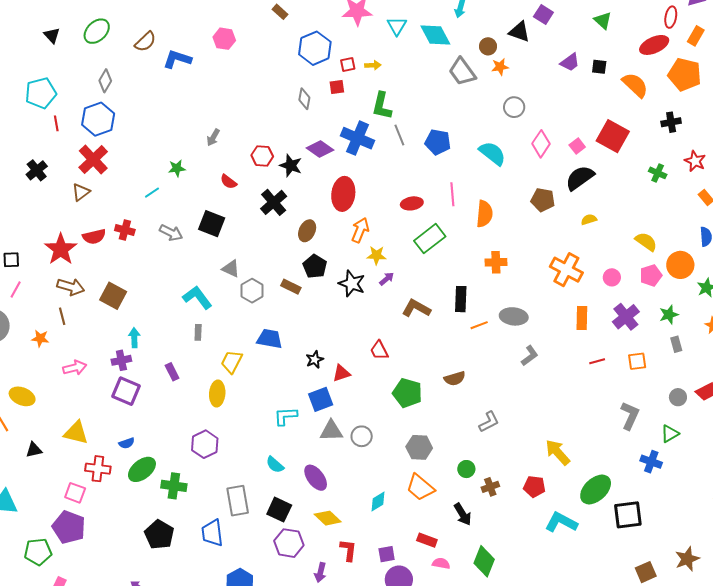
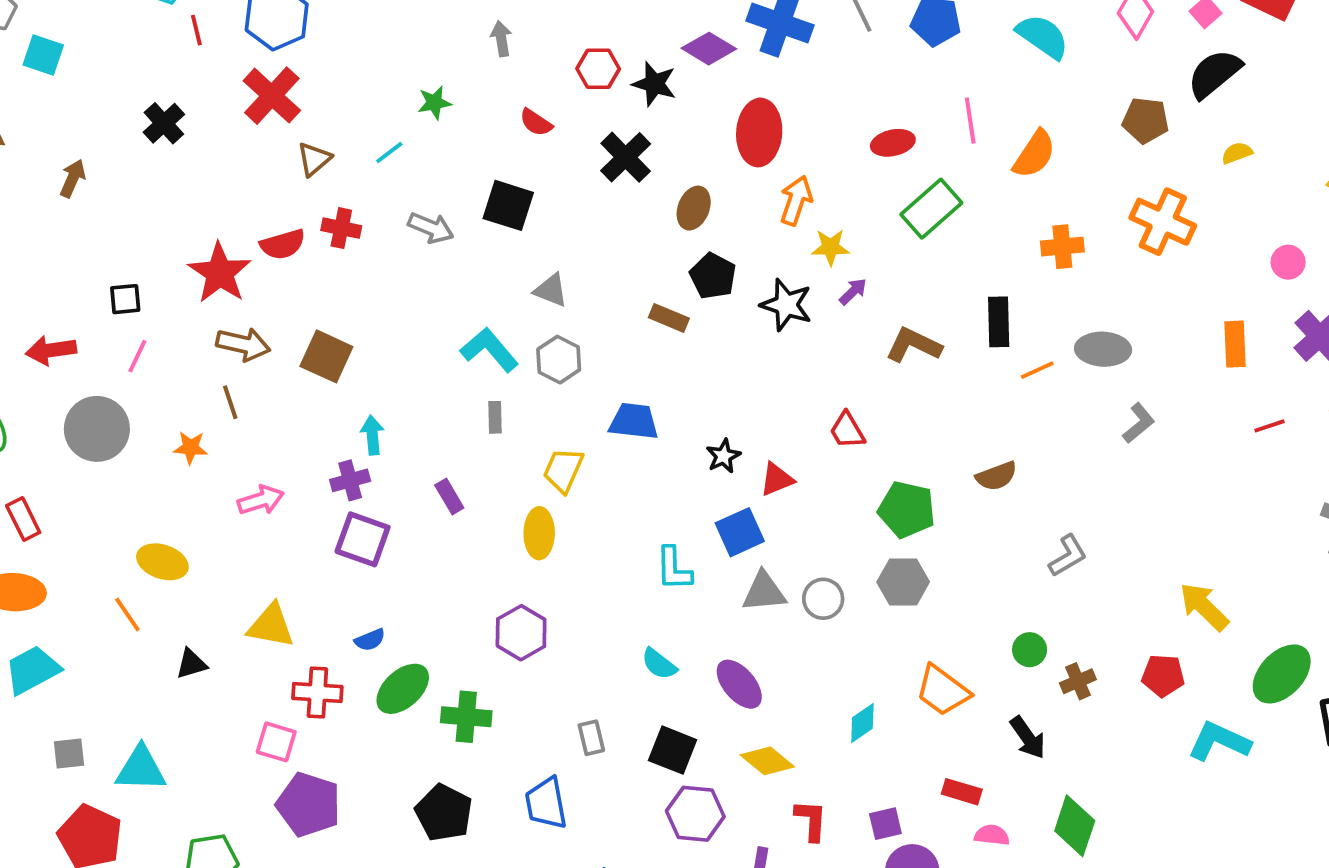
gray arrow: (213, 137) -> (501, 39), turned 144
brown triangle: (81, 192) -> (314, 159), moved
orange semicircle: (484, 214) -> (1034, 154), turned 32
orange cross: (566, 270) -> (1163, 222), moved
gray hexagon: (252, 291) -> (559, 360), moved
cyan L-shape: (285, 416) -> (674, 569), turned -85
gray hexagon: (419, 447) -> (903, 582), moved
gray rectangle: (238, 501) -> (591, 738), size x0.6
purple pentagon: (69, 527) -> (309, 805), moved

